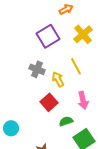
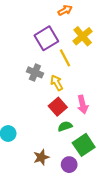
yellow line: (76, 66) -> (65, 58), moved
red square: (49, 102) -> (58, 107), moved

